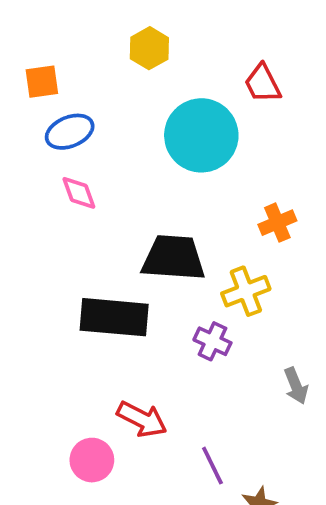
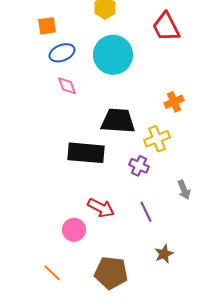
red trapezoid: (263, 83) -> (166, 27), size x1.4
cyan circle: (201, 135) -> (113, 55), moved
purple line: (212, 466) -> (146, 212), moved

